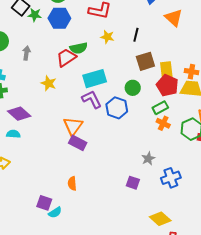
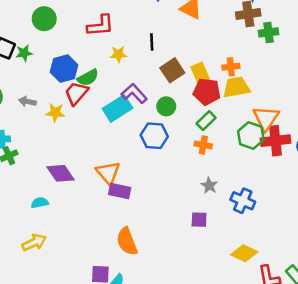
blue hexagon: (59, 18) -> (64, 69), moved
gray arrow: (26, 53) -> (27, 102), turned -72
yellow star: (49, 83) -> (55, 112), moved
purple L-shape: (92, 99) -> (134, 93), moved
purple diamond: (19, 114) -> (60, 173), moved, turned 30
orange cross: (163, 123) -> (203, 145), moved
blue cross: (171, 178) -> (243, 201), turned -30
orange semicircle: (72, 183) -> (127, 241), size x1.6

